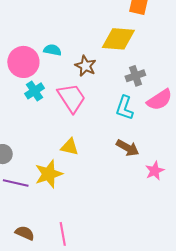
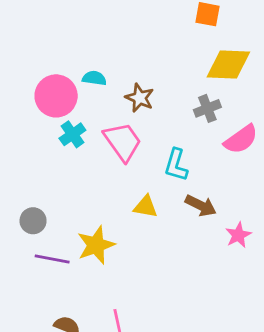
yellow diamond: (118, 39) -> (228, 64), moved
cyan L-shape: (125, 108) -> (176, 165), moved
yellow triangle: (70, 147) -> (146, 207), moved

